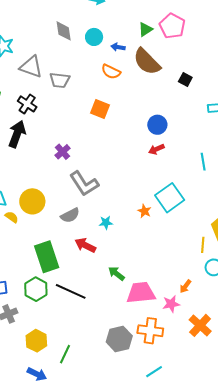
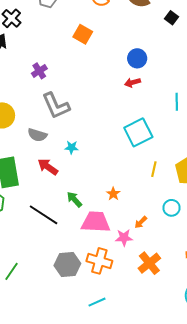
orange star: (144, 211) -> (113, 194), moved
gray semicircle: (70, 215) -> (37, 135), turned 36
yellow line: (203, 245) -> (154, 169), moved
black line: (71, 291) -> (44, 215), moved

